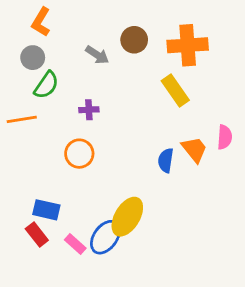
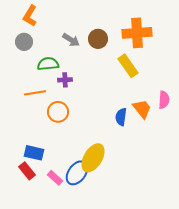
brown circle: (134, 40) -> (98, 39), moved
green semicircle: (46, 85) -> (48, 64), moved, turned -130
orange line: (22, 119) -> (35, 93), moved

